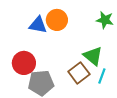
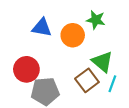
orange circle: (57, 20) -> (73, 35), moved
green star: (105, 20) -> (96, 20), moved

